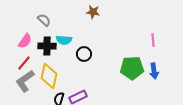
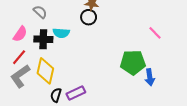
pink line: (153, 40) -> (155, 33), turned -40
black circle: (84, 54) -> (89, 17), moved
blue arrow: (154, 71) -> (150, 77), moved

